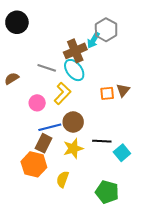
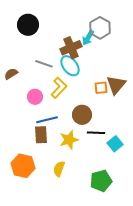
black circle: (17, 22) -> (28, 25), moved
brown triangle: (123, 90) -> (116, 85), size x1.5
brown circle: (73, 122) -> (82, 115), moved
brown rectangle: (43, 143) -> (41, 135), turned -30
orange hexagon: (34, 164) -> (23, 166), moved
green pentagon: (107, 192) -> (101, 181), turned -30

